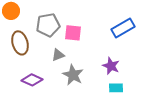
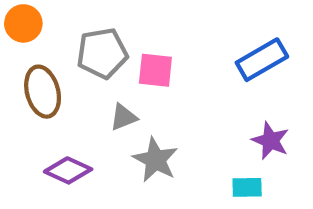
purple star: (111, 66) -> (270, 141), moved

